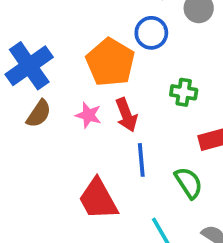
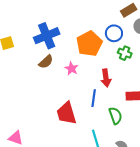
green cross: (184, 92) -> (125, 53), moved
red arrow: (126, 115) -> (106, 78), moved

